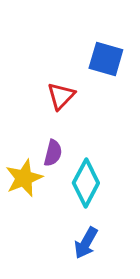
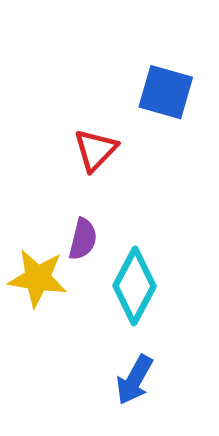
yellow star: (24, 178) -> (38, 278), turned 30

